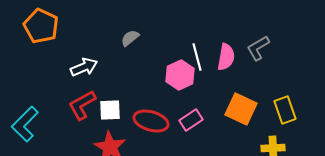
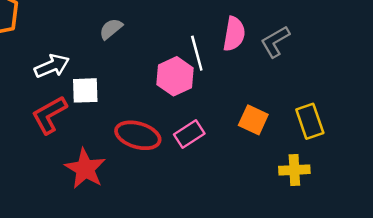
pink semicircle: (226, 57) -> (234, 34), moved
orange square: (241, 109) -> (253, 120), size x0.7
white square: (110, 110) -> (85, 90), moved

